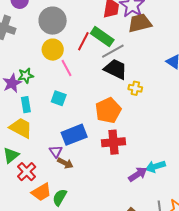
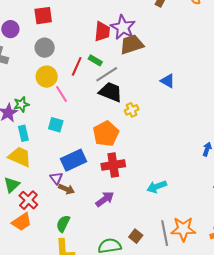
gray circle: (53, 21) -> (45, 48), size x0.7
green rectangle: (102, 37) -> (95, 60), size x0.6
yellow cross: (135, 88) -> (132, 110), turned -32
purple arrow: (138, 174) -> (105, 199), moved
orange trapezoid: (41, 192) -> (22, 222), moved

